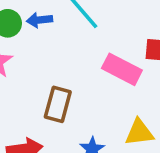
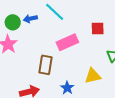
pink rectangle: (122, 69) -> (67, 42), moved, turned -45

